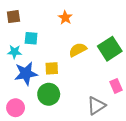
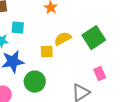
yellow square: (52, 68) -> (47, 52), moved

